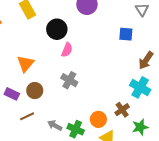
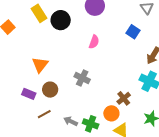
black circle: (57, 29) -> (61, 20), moved
blue square: (126, 34) -> (133, 32), turned 32
pink semicircle: (67, 50) -> (94, 42), moved
brown cross: (122, 110) -> (124, 98), moved

